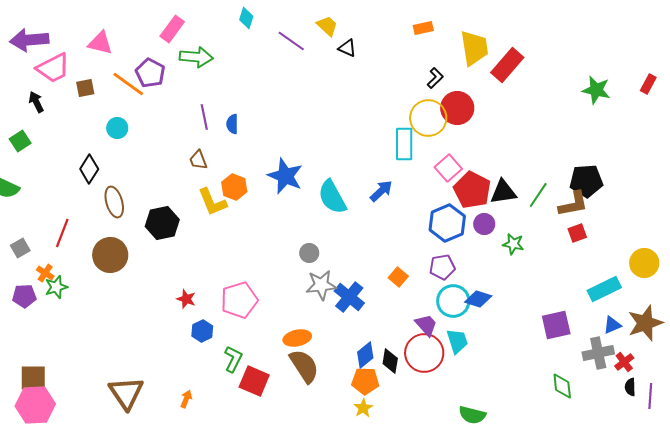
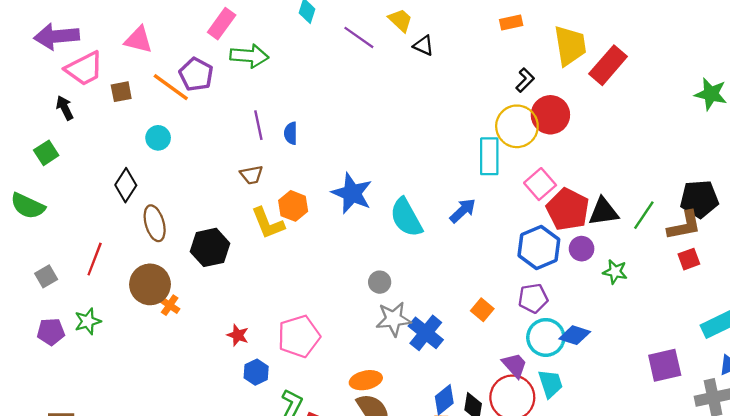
brown trapezoid: (198, 160) -> (252, 175), turned -80
orange cross: (45, 273) -> (170, 305), moved

